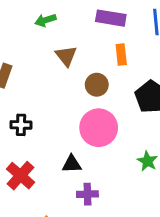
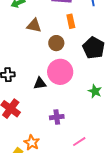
brown triangle: (66, 56) -> (34, 26), turned -35
black triangle: (72, 164) -> (40, 83), moved

